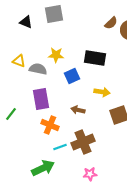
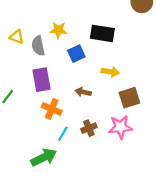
gray semicircle: (38, 69) -> (38, 46), turned -114
brown cross: (83, 142) -> (89, 128), size x0.6
cyan line: (60, 147) -> (63, 134), turned -40
pink star: (90, 174) -> (120, 127), moved, size x1.5

